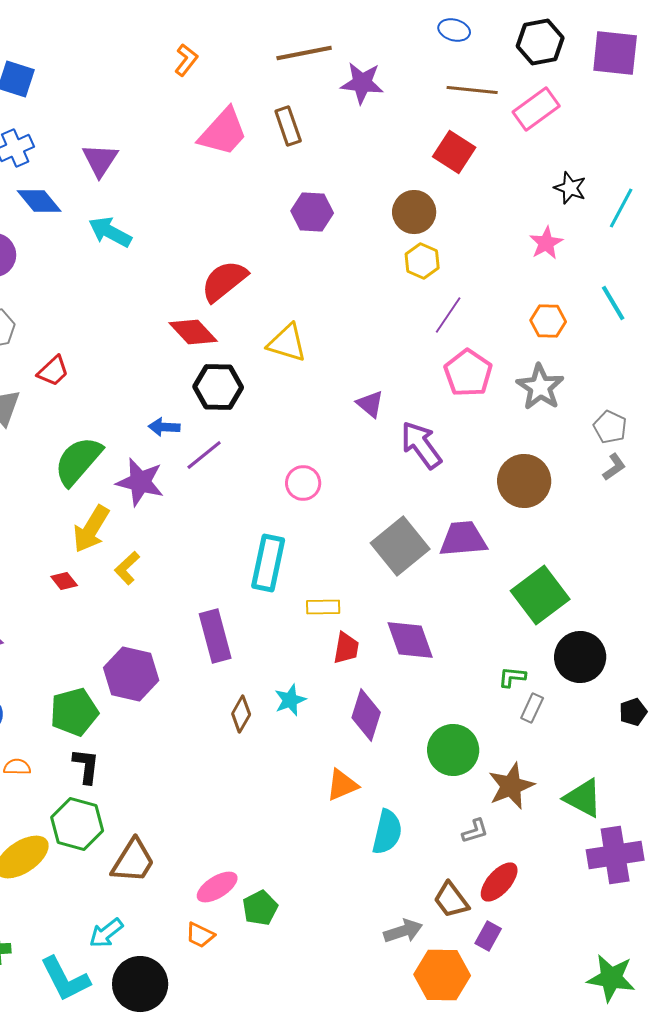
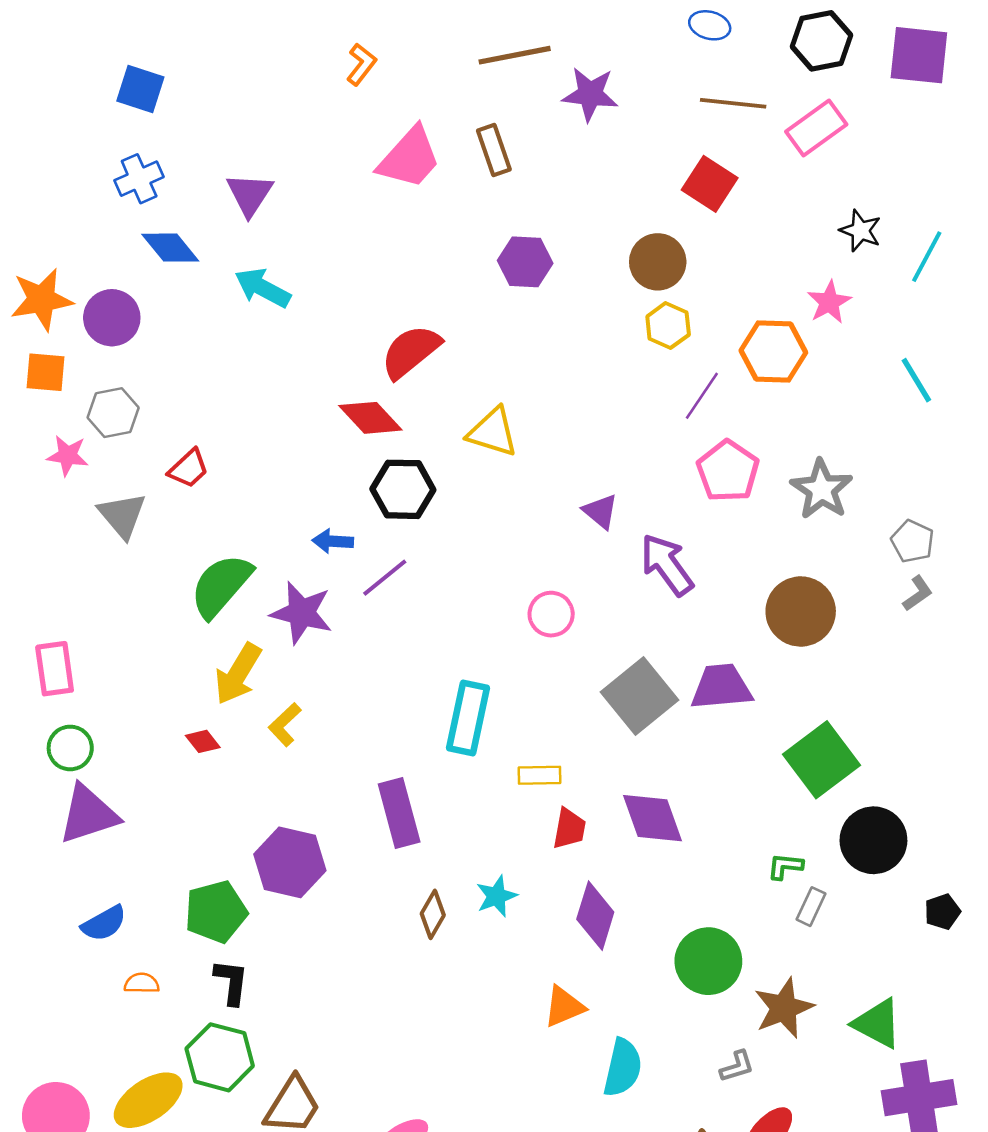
orange hexagon: (548, 321) -> (773, 352), moved, size x1.4
pink circle: (303, 483) -> (551, 614), moved

